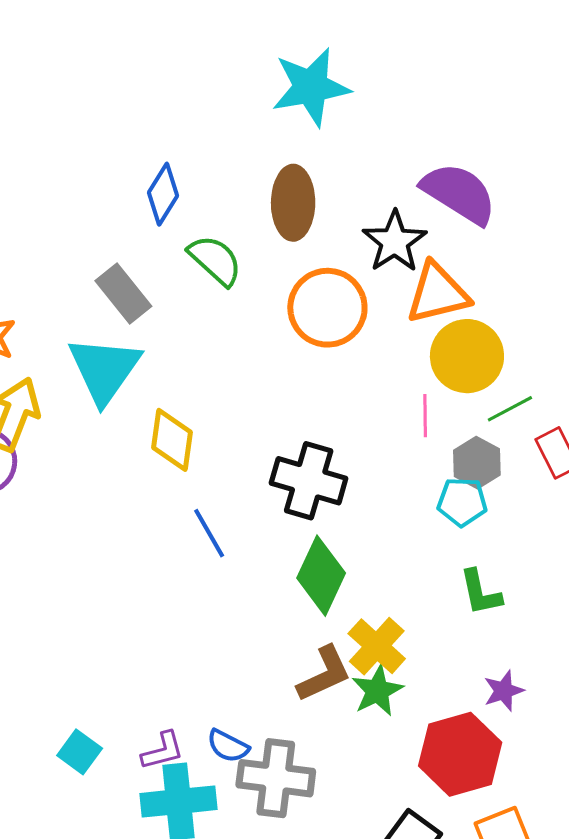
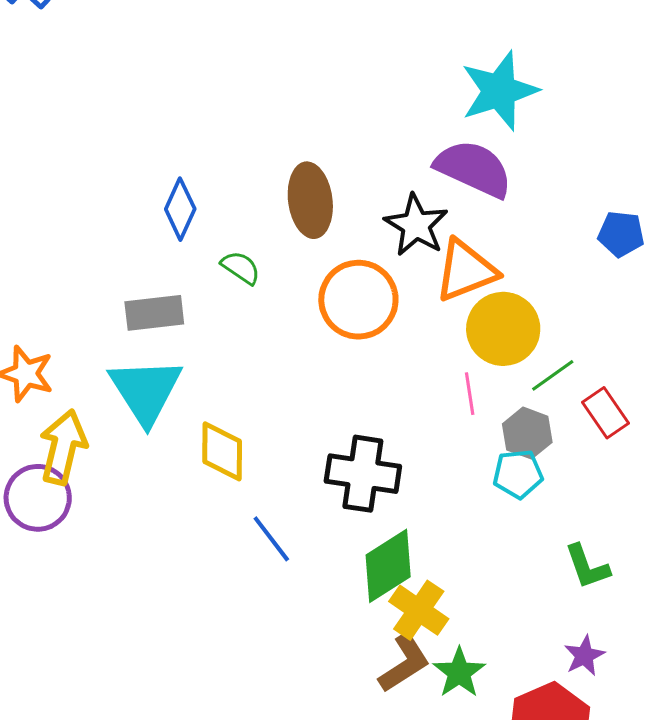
cyan star: (311, 87) -> (499, 91), moved
green semicircle: (215, 260) -> (241, 268), size x0.7
gray rectangle: (123, 293) -> (154, 313), turned -50
green diamond: (321, 576) -> (388, 566), turned 40
green L-shape: (480, 592) -> (587, 567), moved
yellow cross: (377, 646) -> (419, 610), moved

